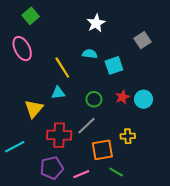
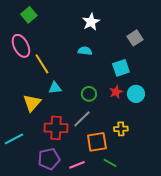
cyan square: (114, 65) -> (121, 68), moved
yellow line: (62, 68) -> (42, 64), moved

